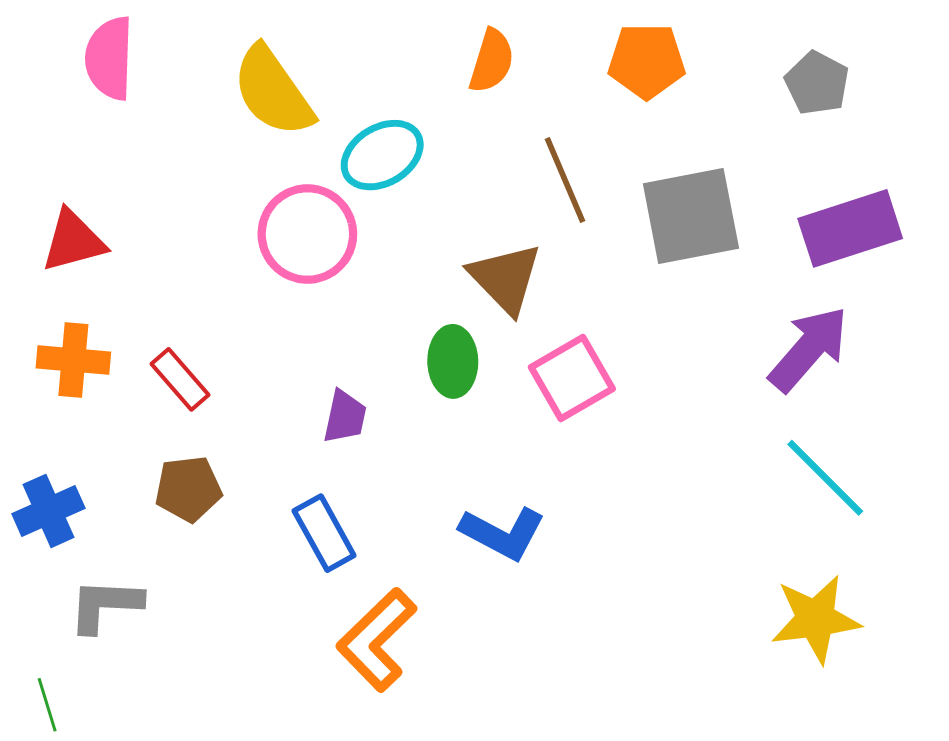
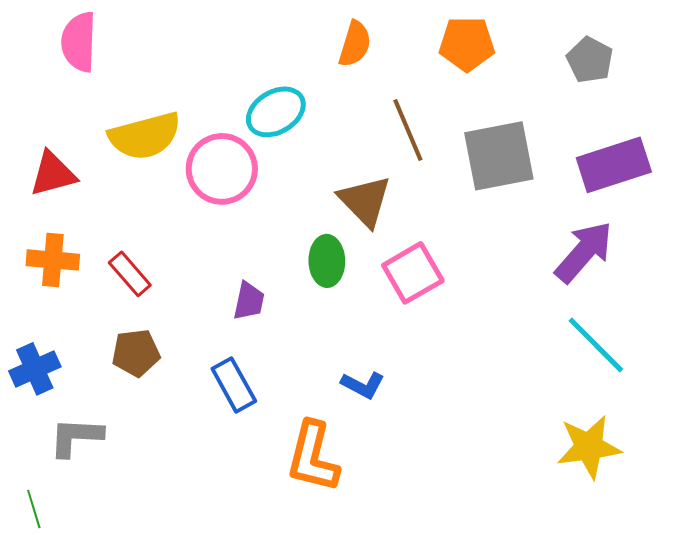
yellow semicircle: (273, 91) -> (145, 136), moved, turned -70
blue L-shape: (503, 533) -> (363, 385), size x0.7
orange L-shape: (377, 640) -> (313, 457), moved, turned -32

